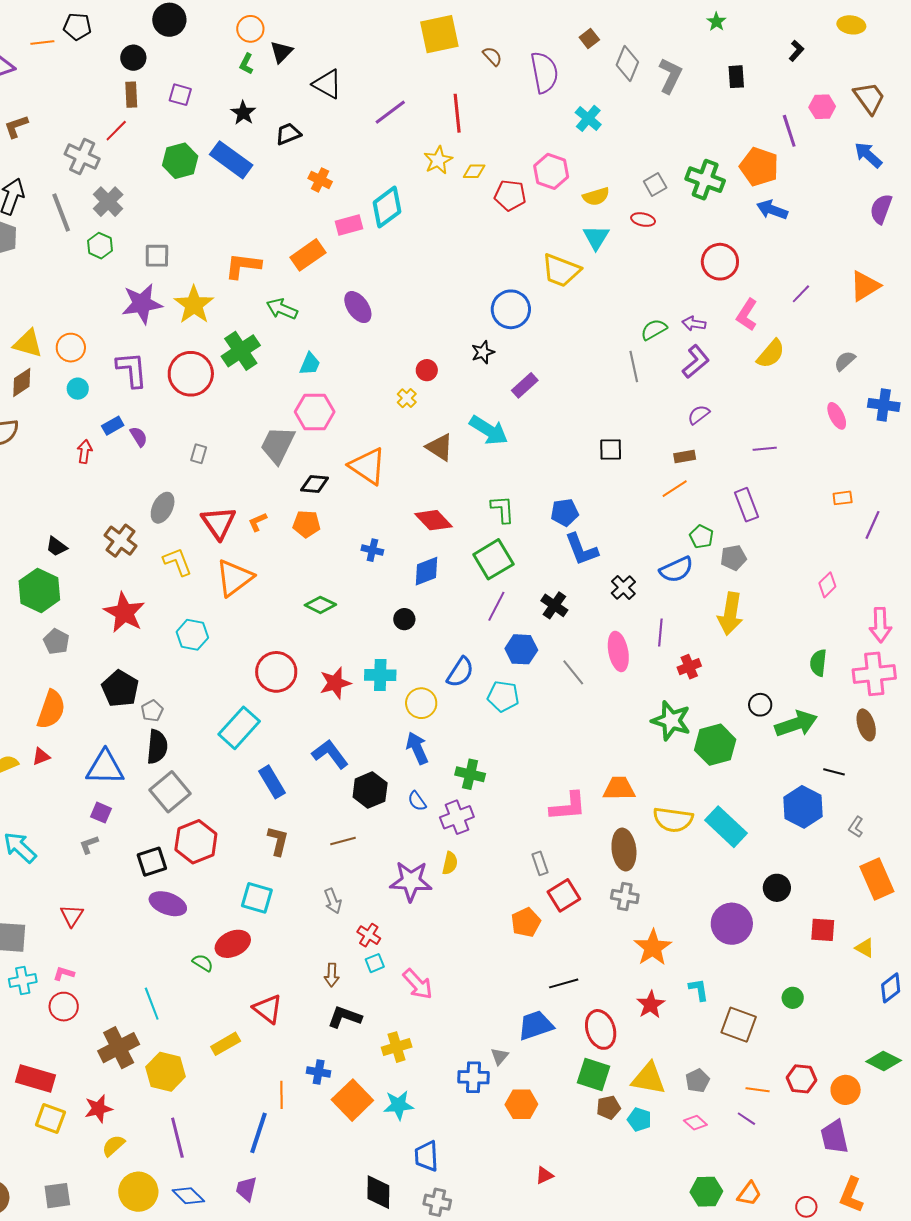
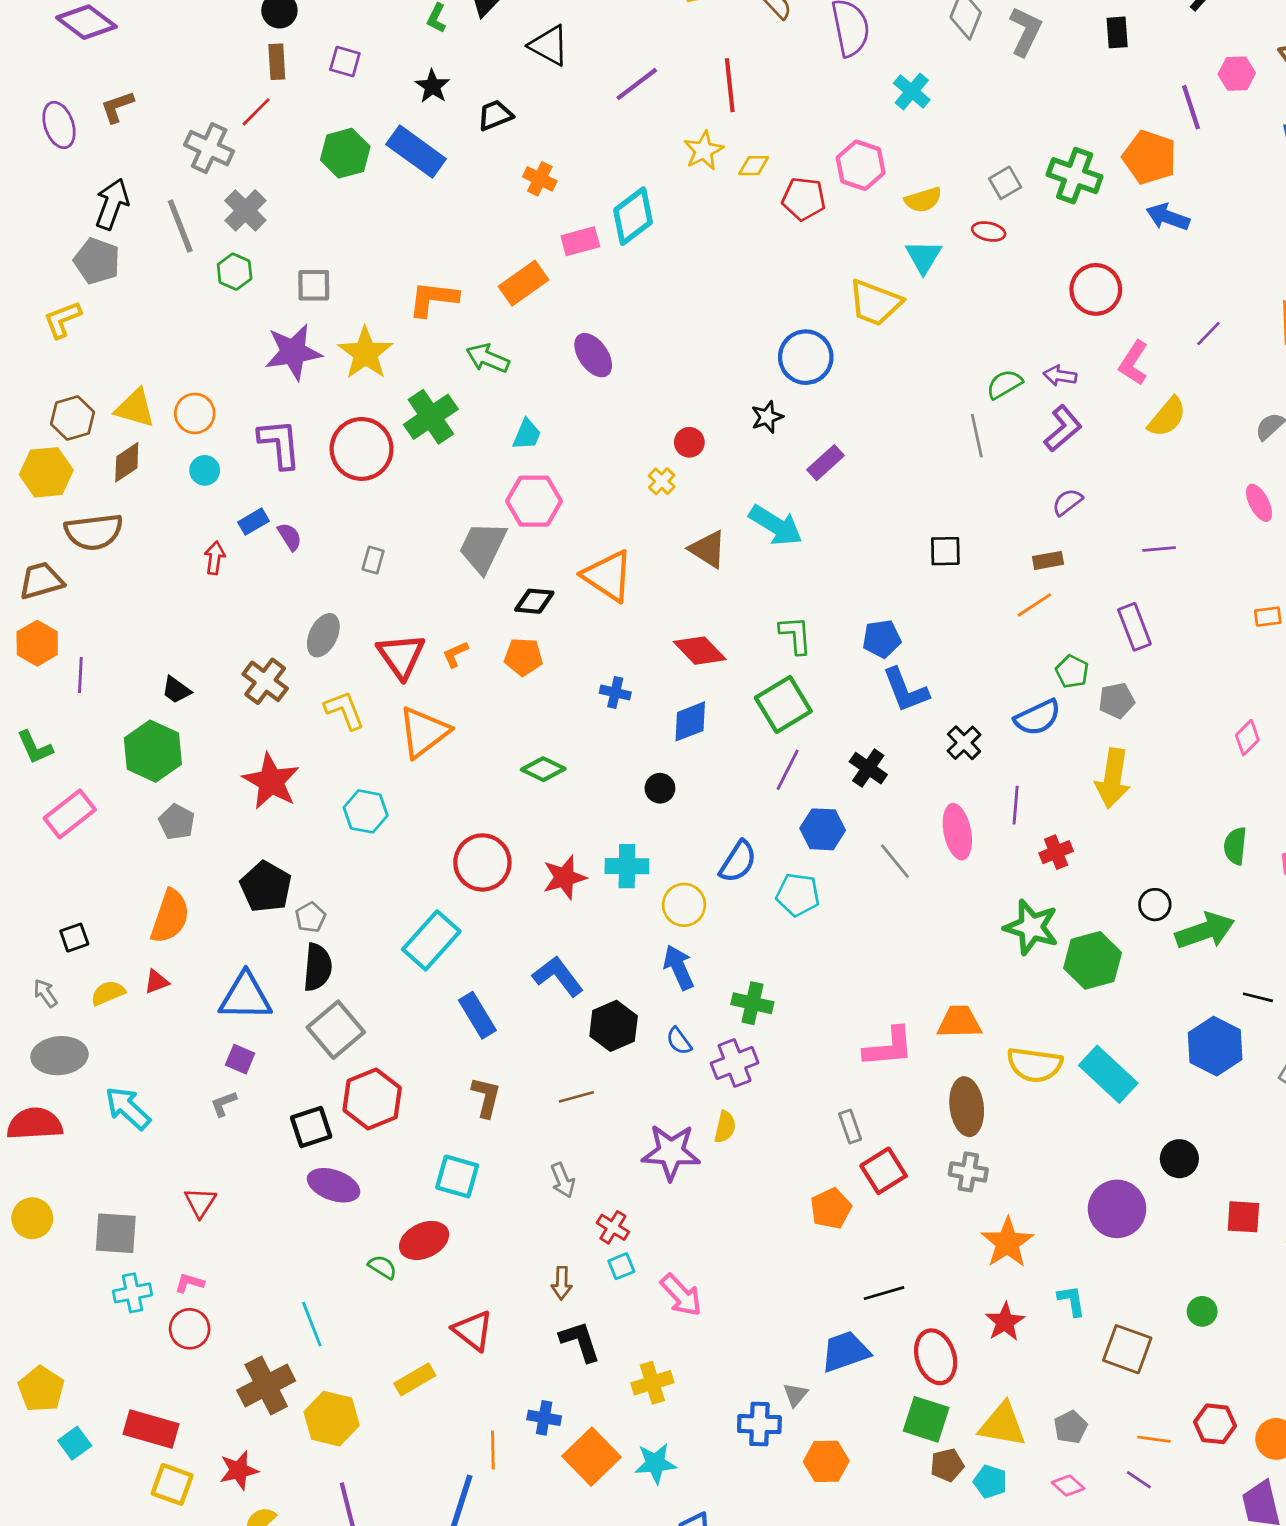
black L-shape: (345, 1017) -> (580, 1341), turned 52

